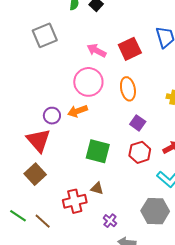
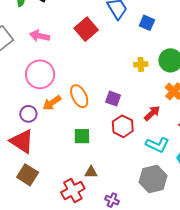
pink arrow: (97, 51) -> (40, 36), moved
pink circle: (88, 82) -> (40, 74), moved
orange ellipse: (128, 89) -> (79, 96), moved
green square: (98, 151) -> (82, 136), size x0.7

